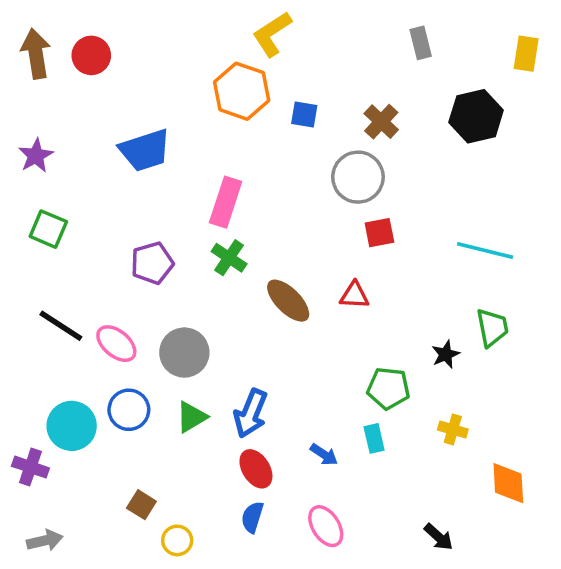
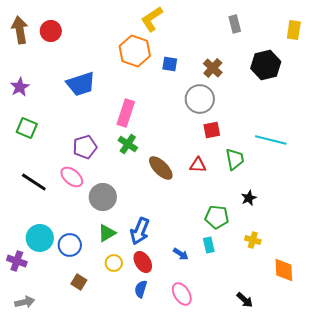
green trapezoid: (492, 327) -> (235, 159), moved
pink ellipse: (116, 344) -> (72, 177), moved
blue circle: (129, 410) -> (70, 245), moved
yellow circle: (177, 540) -> (114, 263), moved

